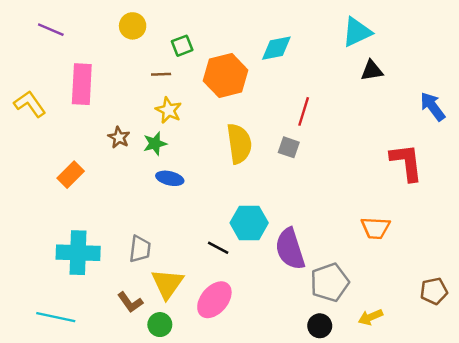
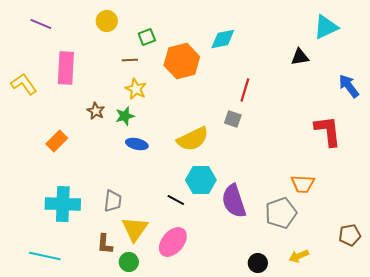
cyan triangle: (357, 32) -> (326, 27), moved
yellow semicircle: (239, 144) -> (193, 139), moved, turned 72
gray pentagon: (330, 282) -> (281, 213), moved
brown L-shape: (130, 302) -> (105, 244), turned 40

